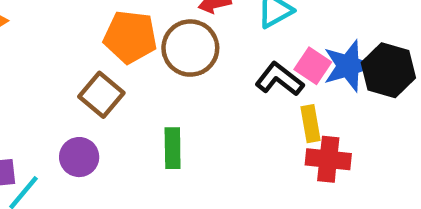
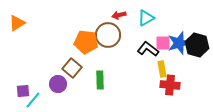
orange pentagon: (130, 37) -> (86, 42), moved
pink square: (313, 66) -> (163, 43), turned -35
brown square: (101, 95) -> (72, 68), moved

